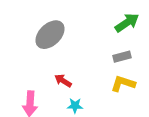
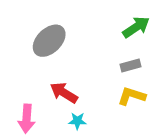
red arrow: (63, 81) -> (64, 93), size x1.4

